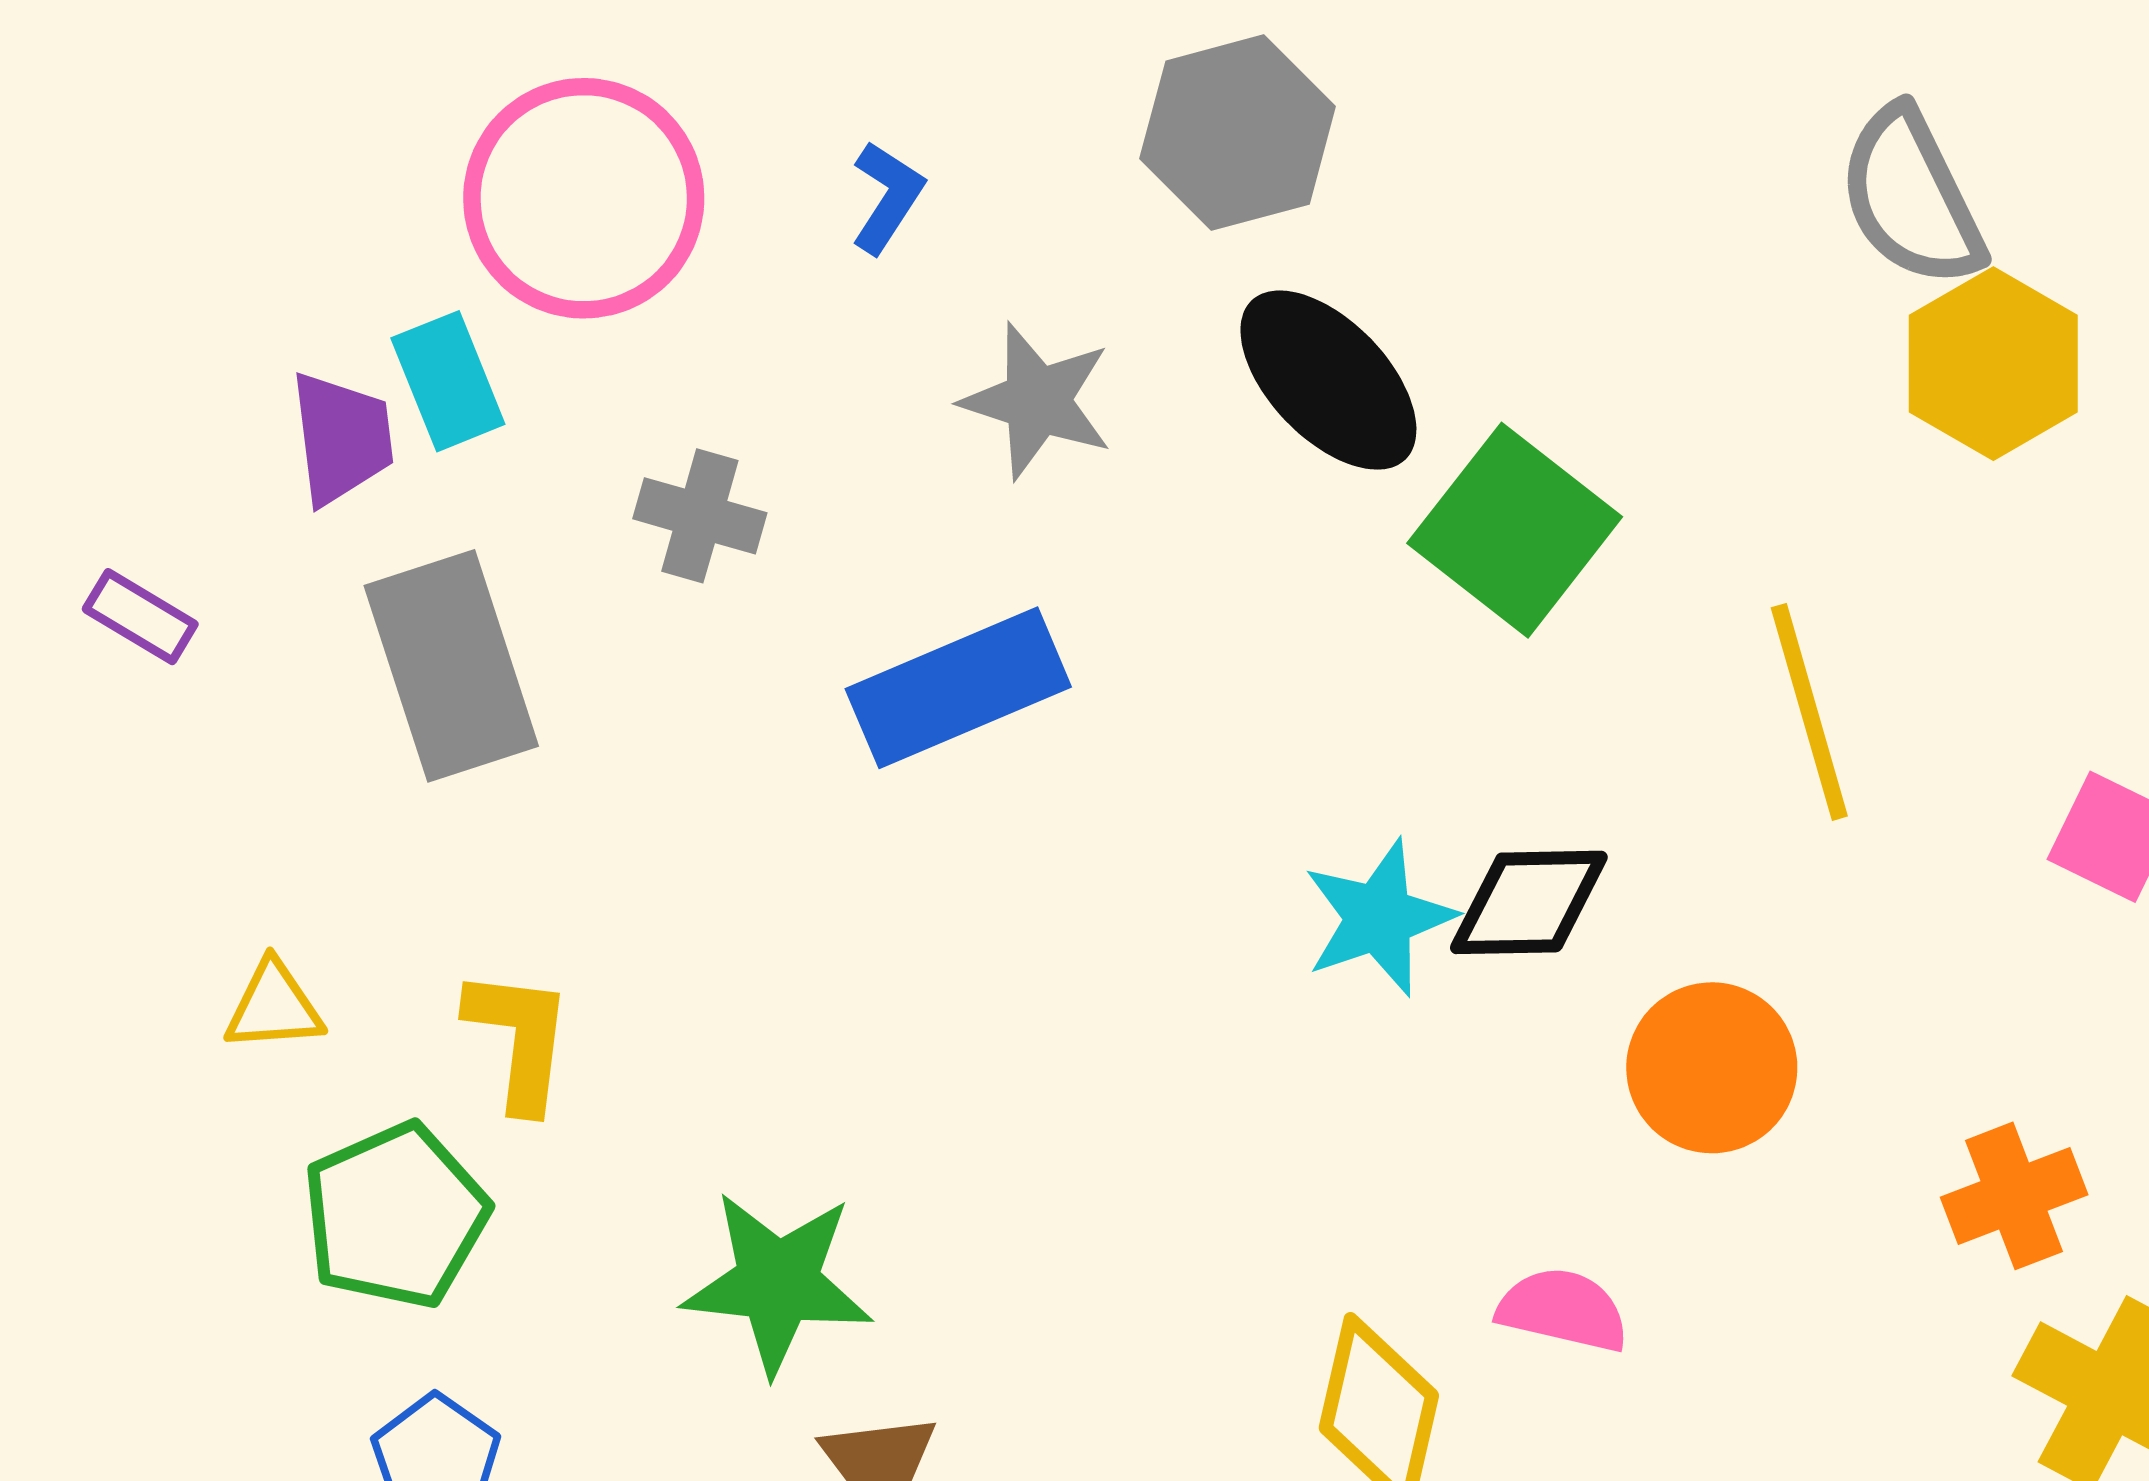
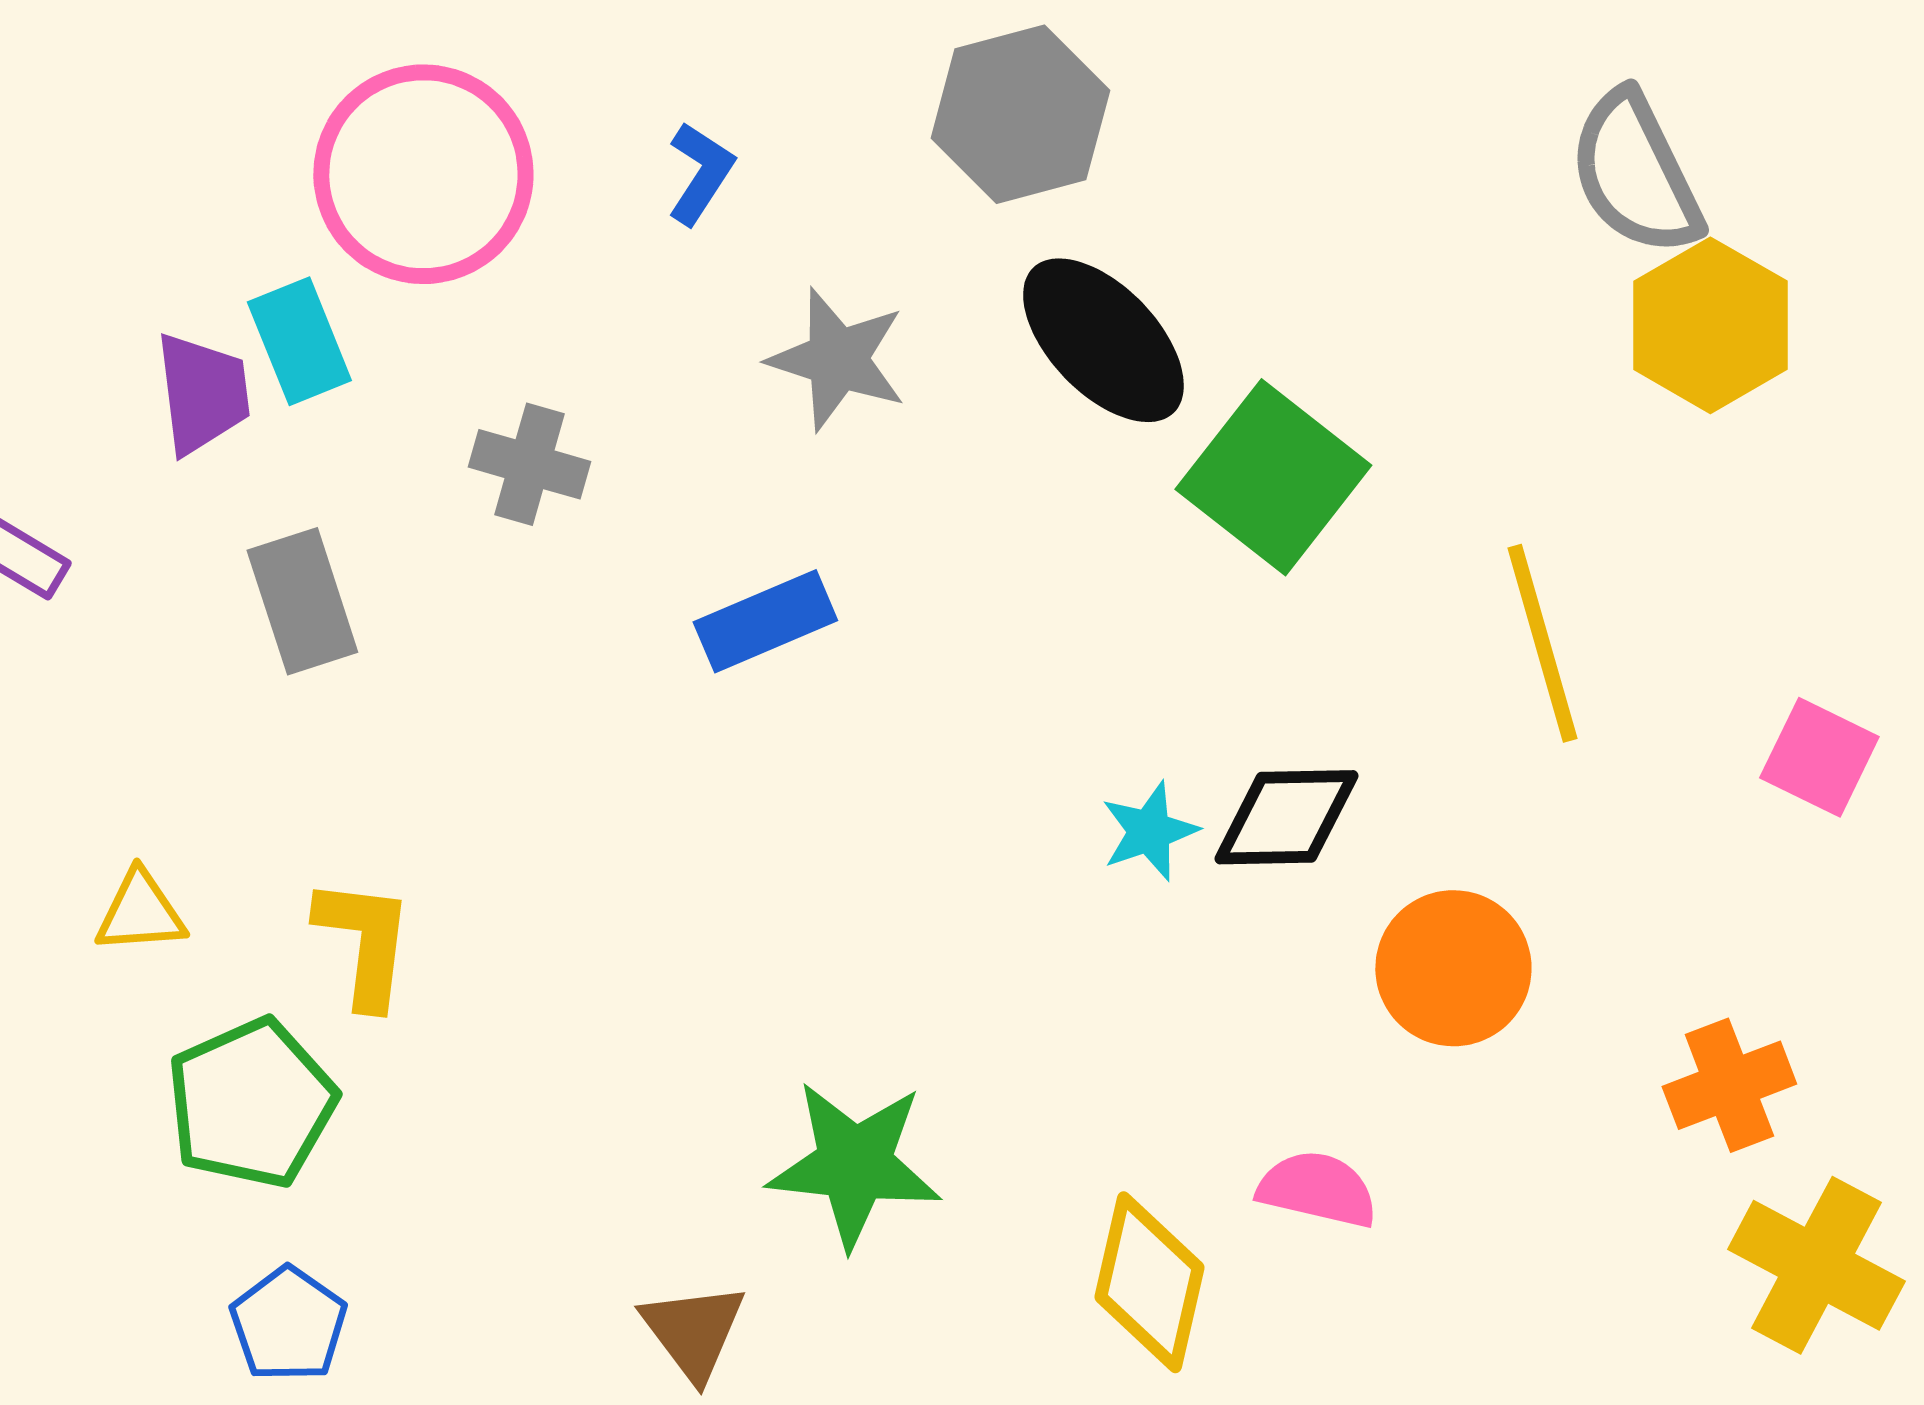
gray rectangle: (451, 666) -> (302, 601), size x0.7
blue rectangle: (958, 688) -> (765, 621), size x0.7
cyan star: (1379, 918) -> (1149, 831), size x0.7
green star: (778, 1282) -> (854, 1164), moved

